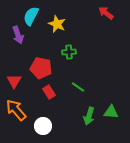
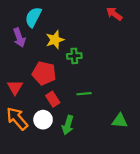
yellow star: (57, 24) -> (55, 40), moved, turned 30
green line: (78, 87) -> (84, 94), turned -40
green arrow: (89, 116) -> (68, 125), moved
white circle: (43, 126) -> (43, 120), moved

